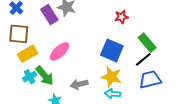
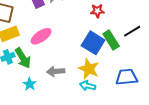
red star: (121, 17) -> (97, 11), moved
green rectangle: (147, 43) -> (111, 40), moved
black line: (143, 59) -> (132, 31), moved

